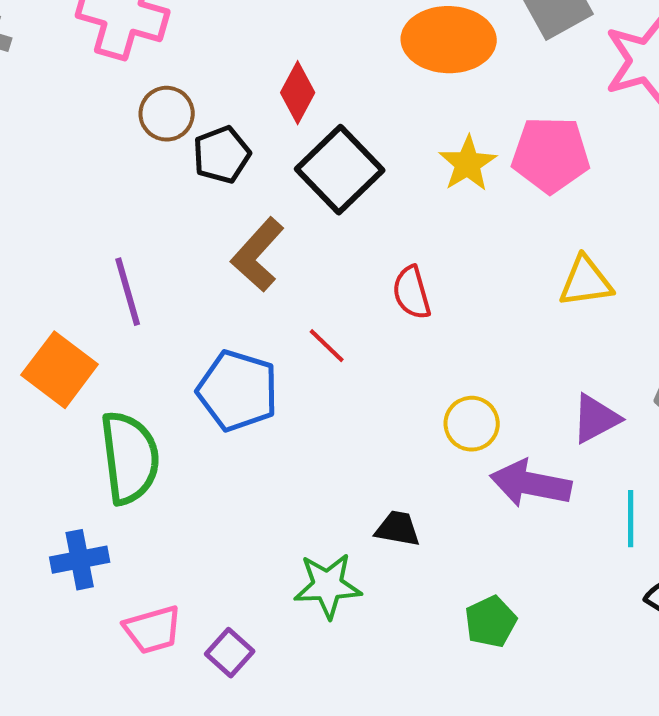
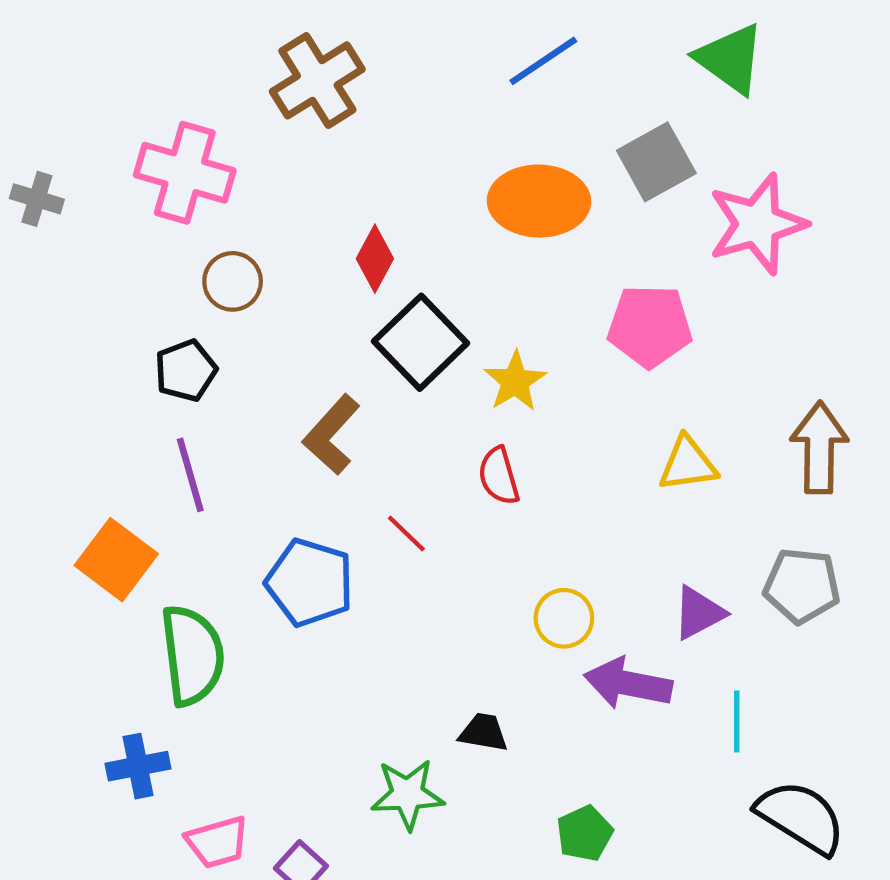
black pentagon: (222, 155) -> (186, 371), moved
yellow star: (468, 164) -> (515, 381), moved

